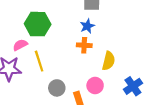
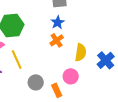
orange cross: (84, 45) -> (57, 40), turned -32
blue cross: (133, 86) -> (106, 60), moved

